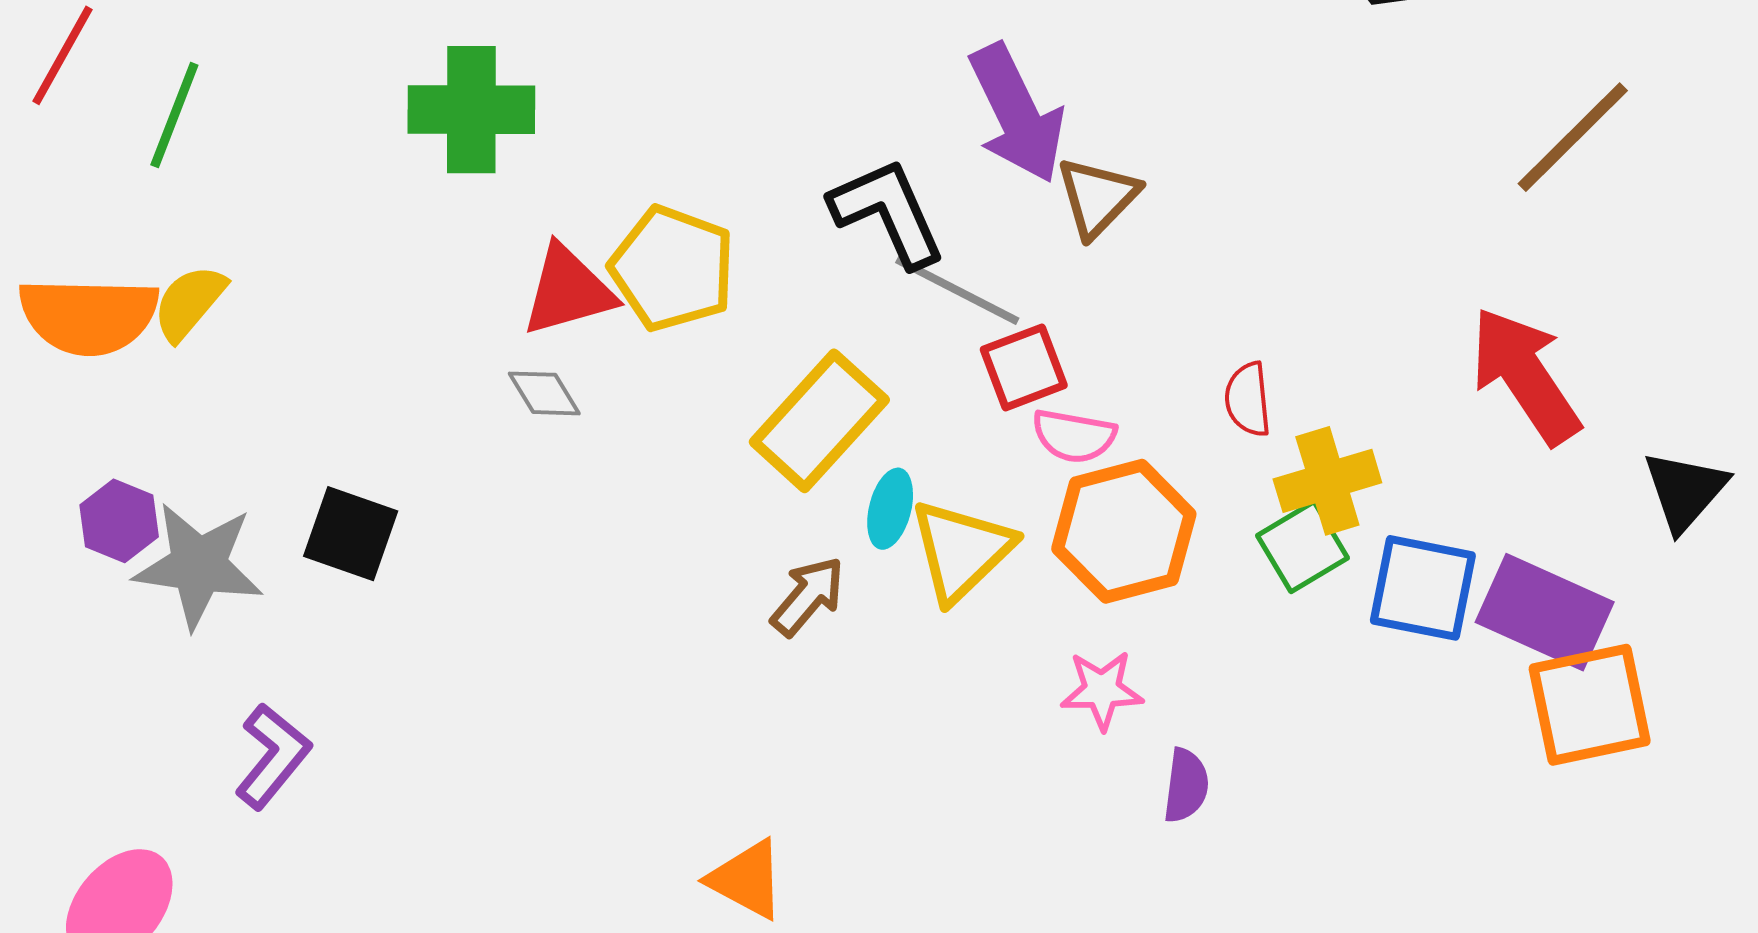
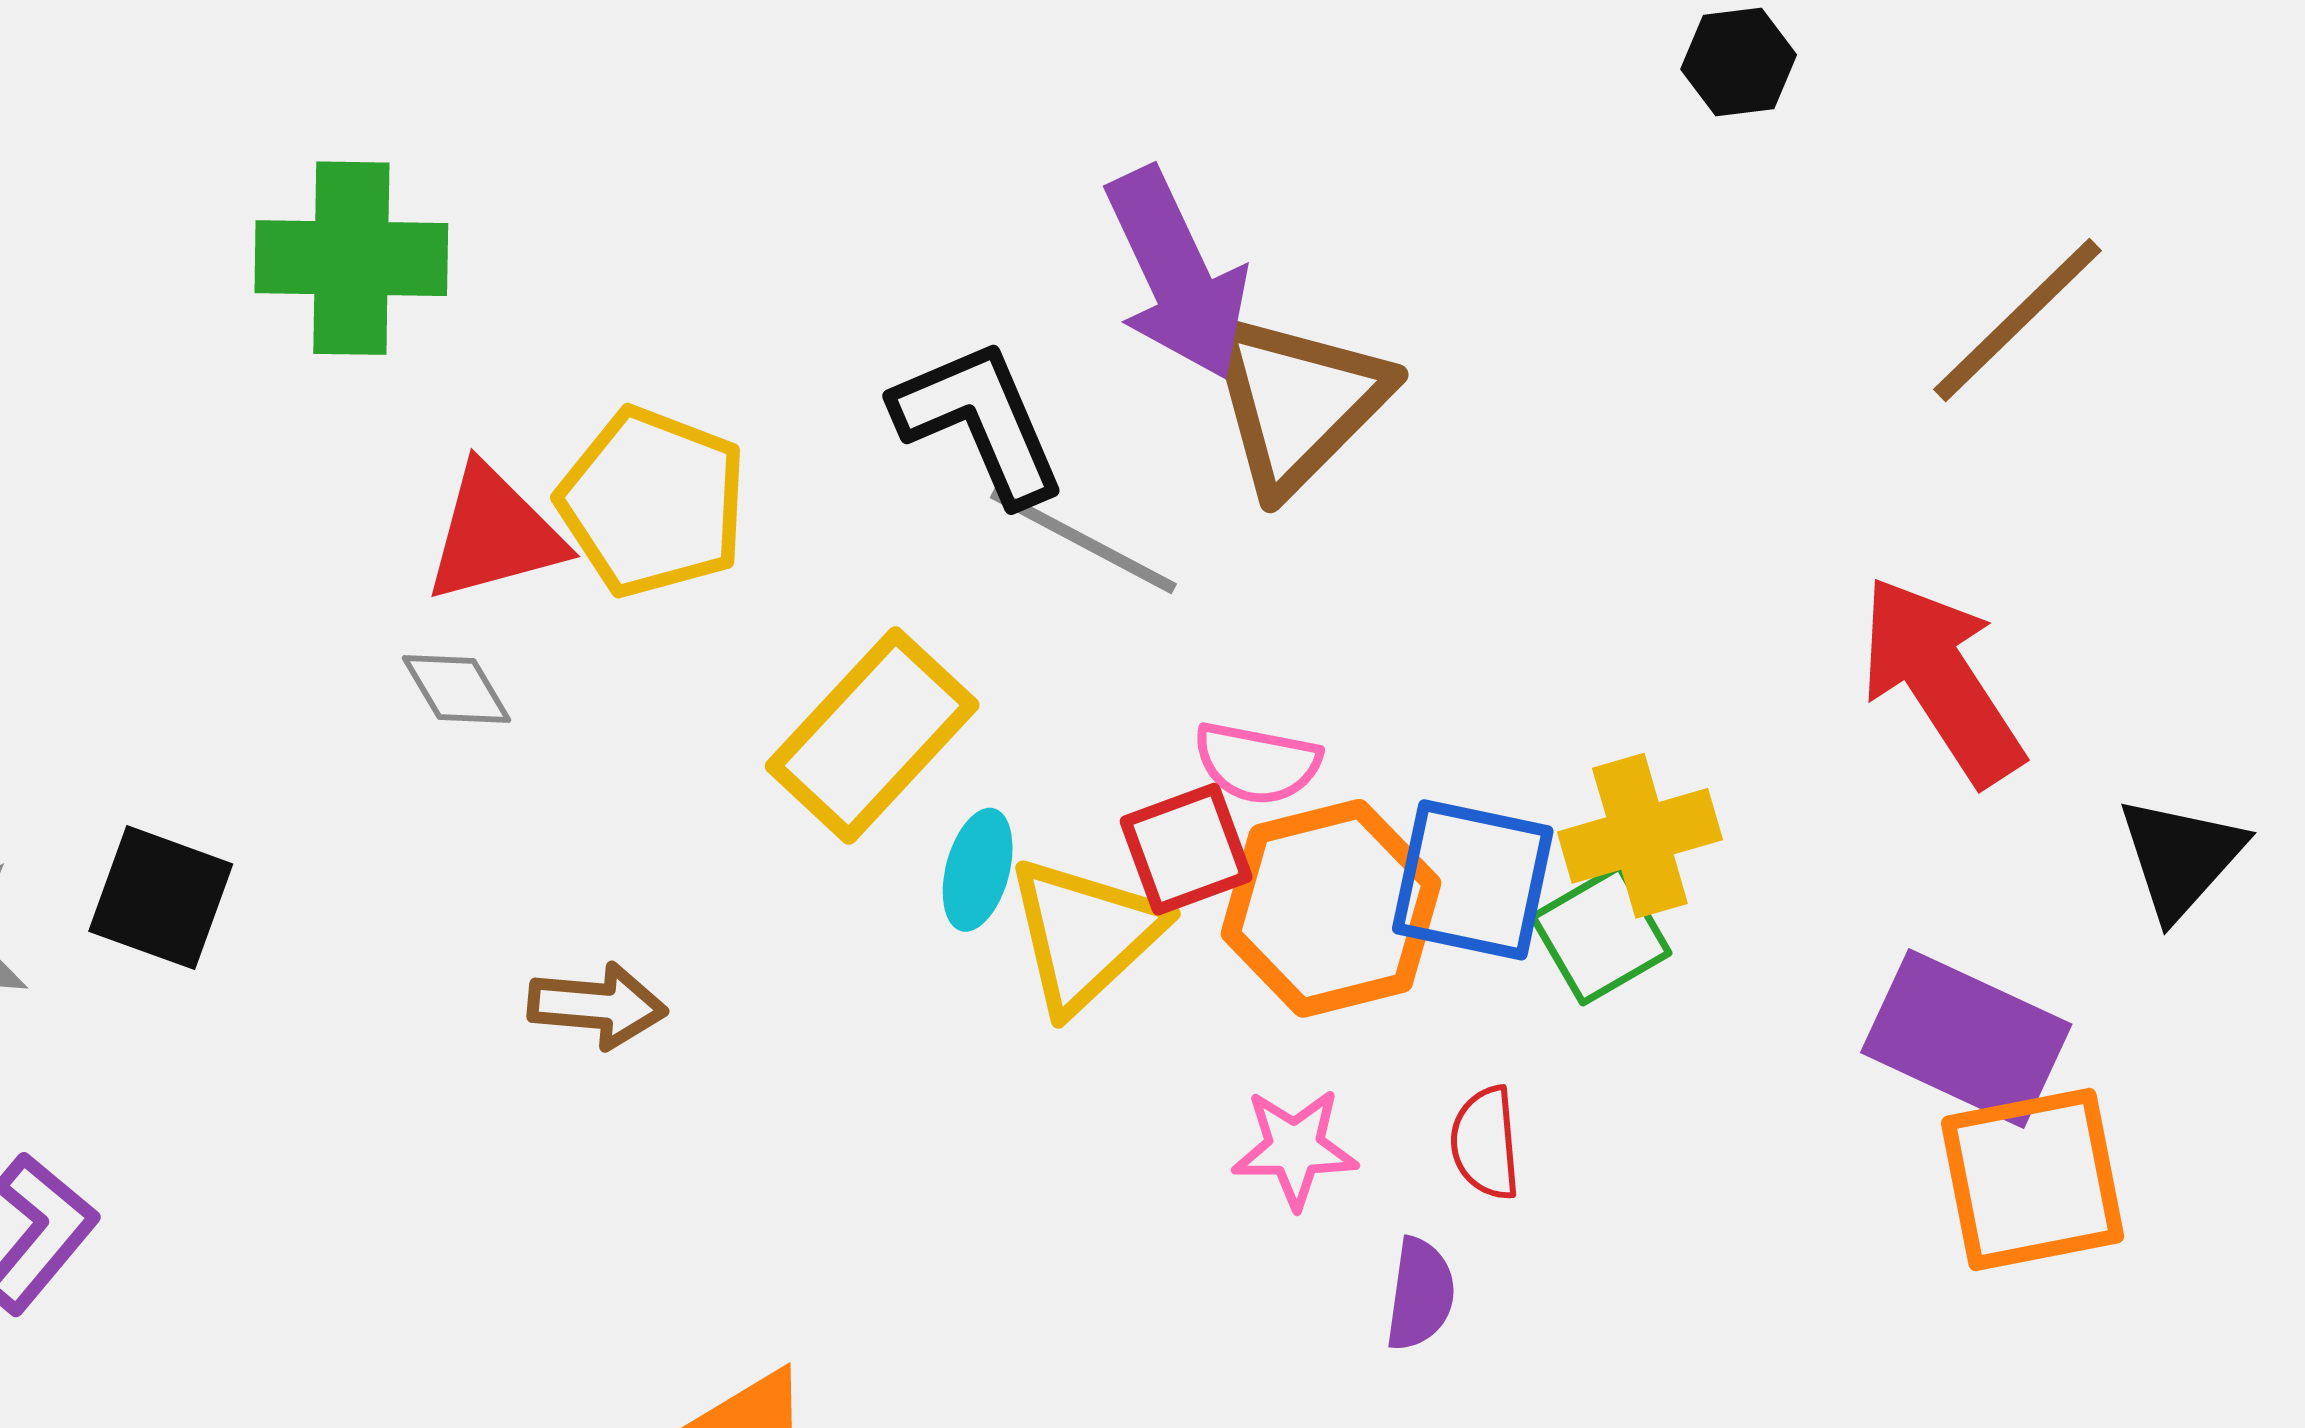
brown triangle: (1097, 197) -> (1297, 402), size x1.5
red square: (1024, 367) -> (1186, 849), moved
red semicircle: (1248, 399) -> (1485, 1143), moved
blue square: (1423, 588) -> (1473, 880), moved
brown arrow: (808, 596) -> (597, 1006), moved, turned 54

